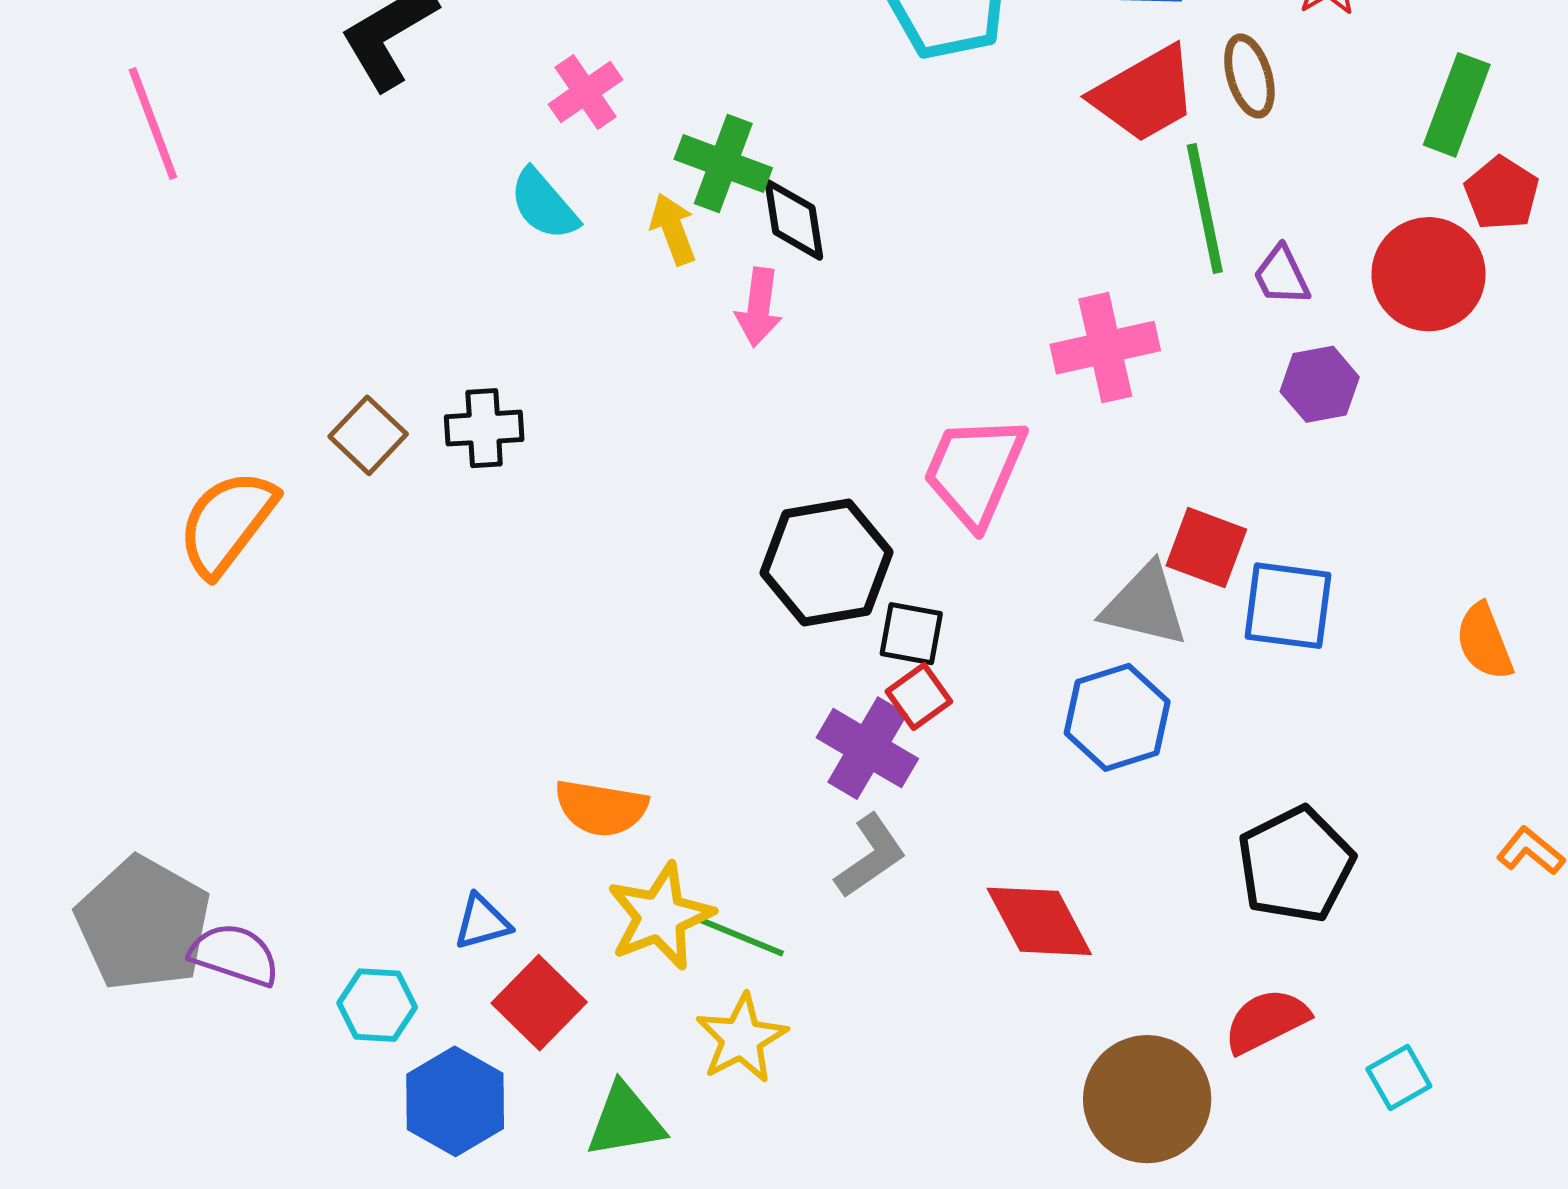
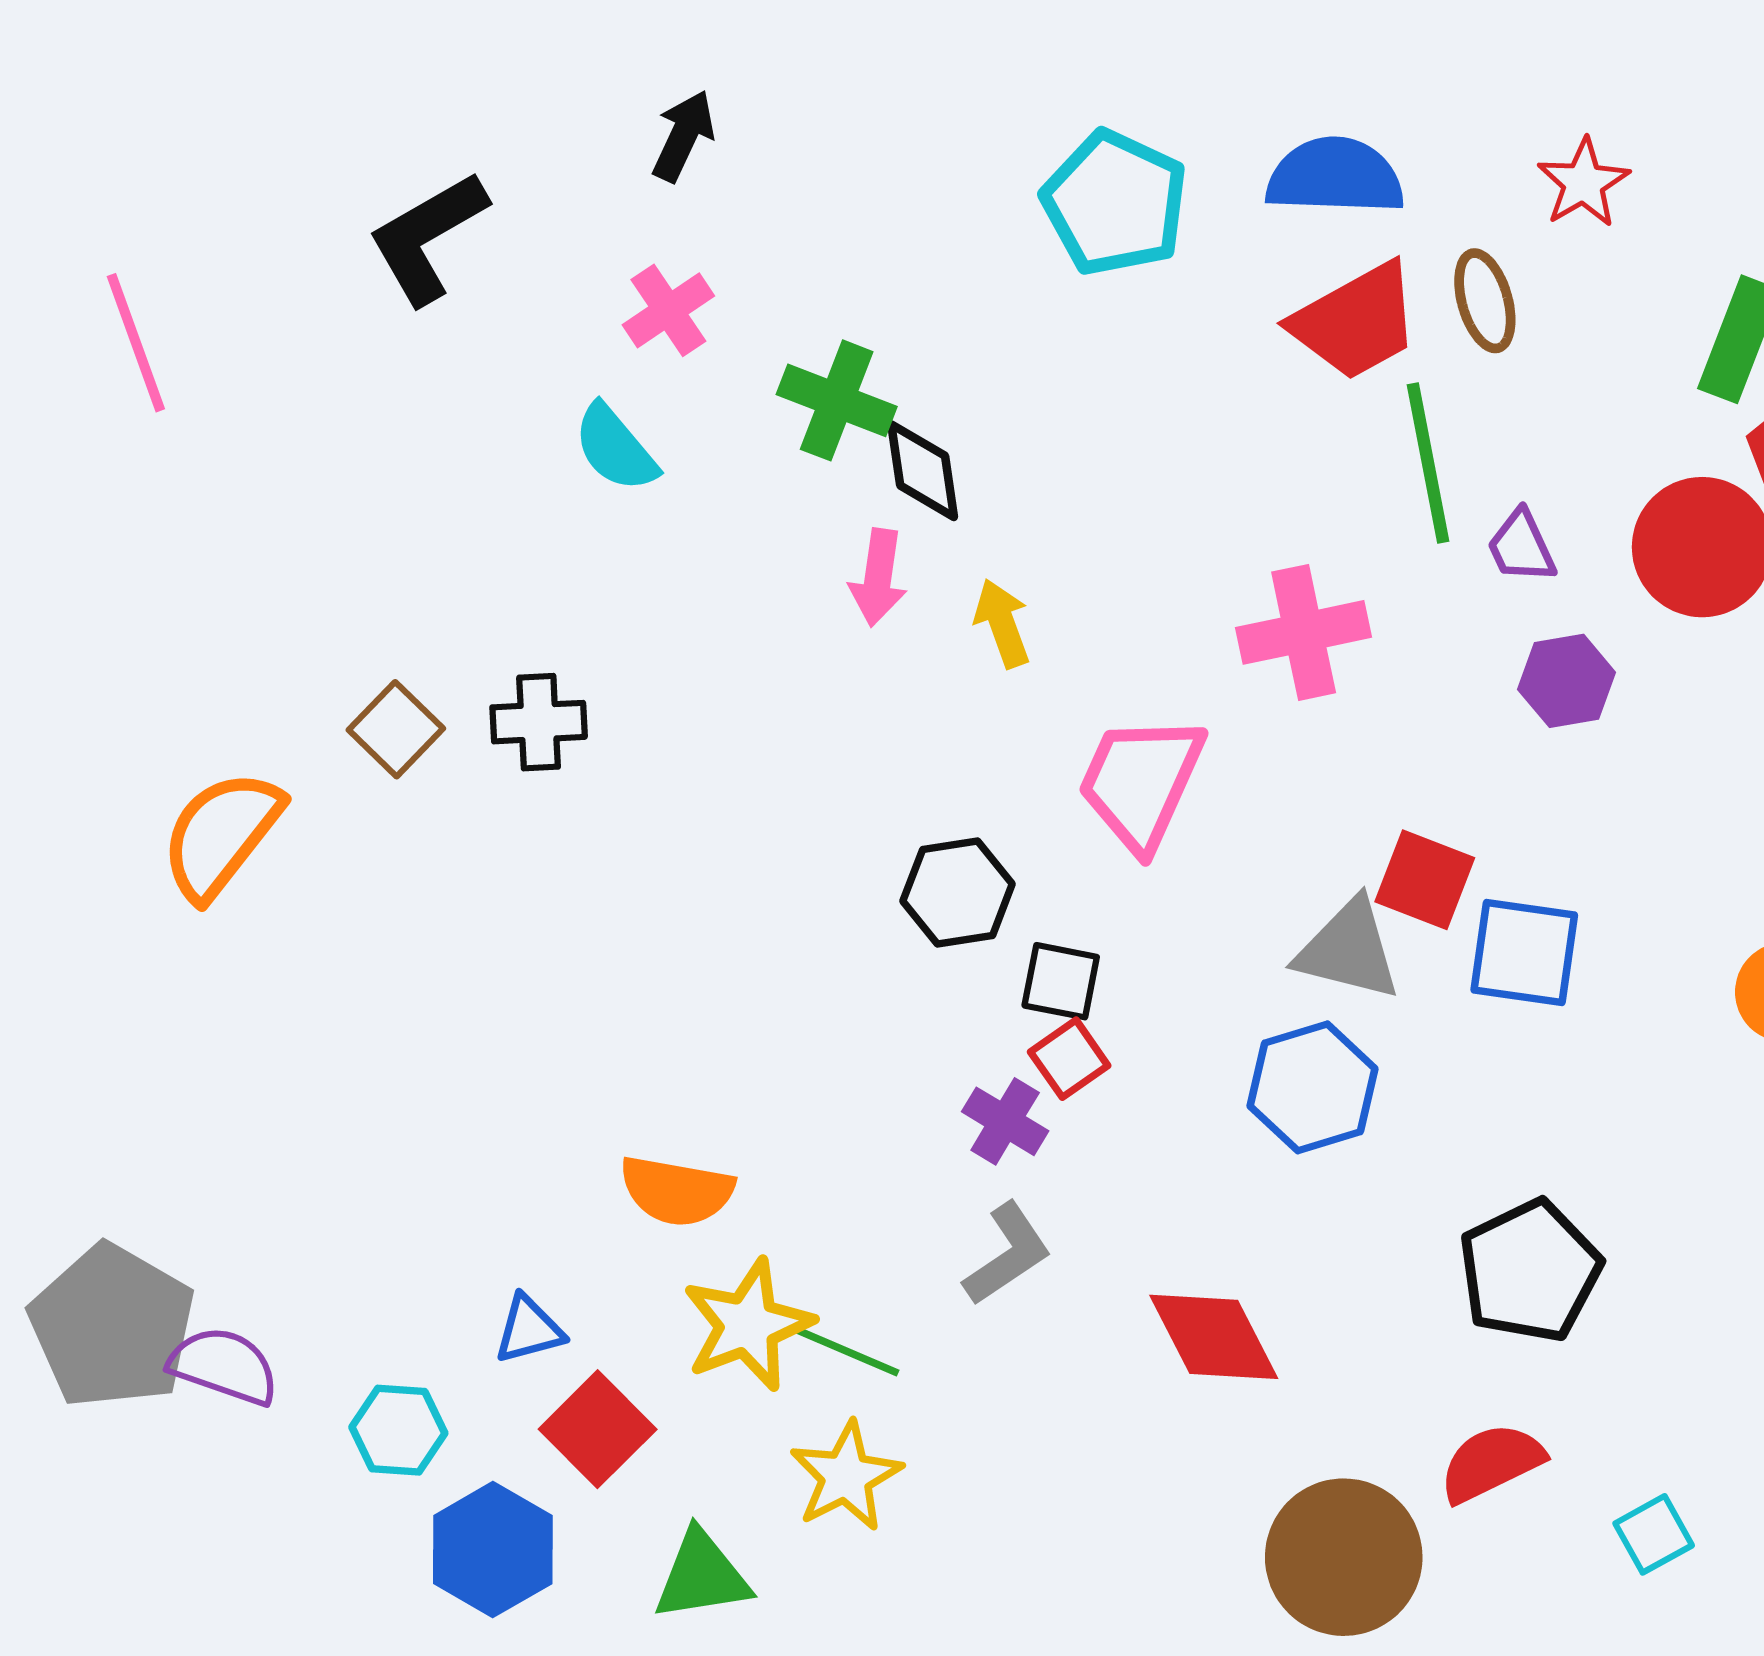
yellow arrow: (673, 229) -> (1002, 623), moved
black hexagon: (826, 562) -> (958, 893), size x0.7
purple cross: (867, 748) -> (1005, 1121), size x0.7

